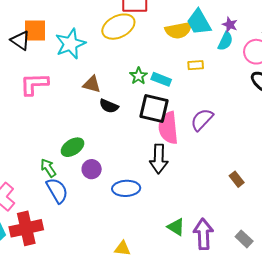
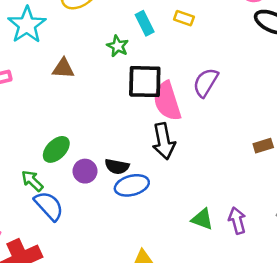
yellow rectangle: (196, 65) -> (184, 18), turned 35
cyan rectangle: (161, 79) -> (145, 23), moved, turned 54
black semicircle: (109, 106) -> (117, 167), moved
brown rectangle: (237, 179) -> (263, 146), turned -56
purple arrow: (203, 234) -> (237, 221), size x0.7

